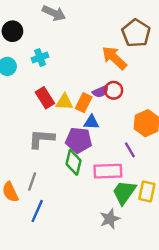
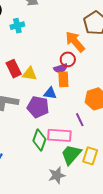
cyan cross: (40, 57) -> (17, 26), moved
red circle: (114, 90) -> (68, 59), moved
orange rectangle: (84, 103) -> (63, 79), moved, turned -35
green diamond: (73, 162) -> (39, 140), moved

